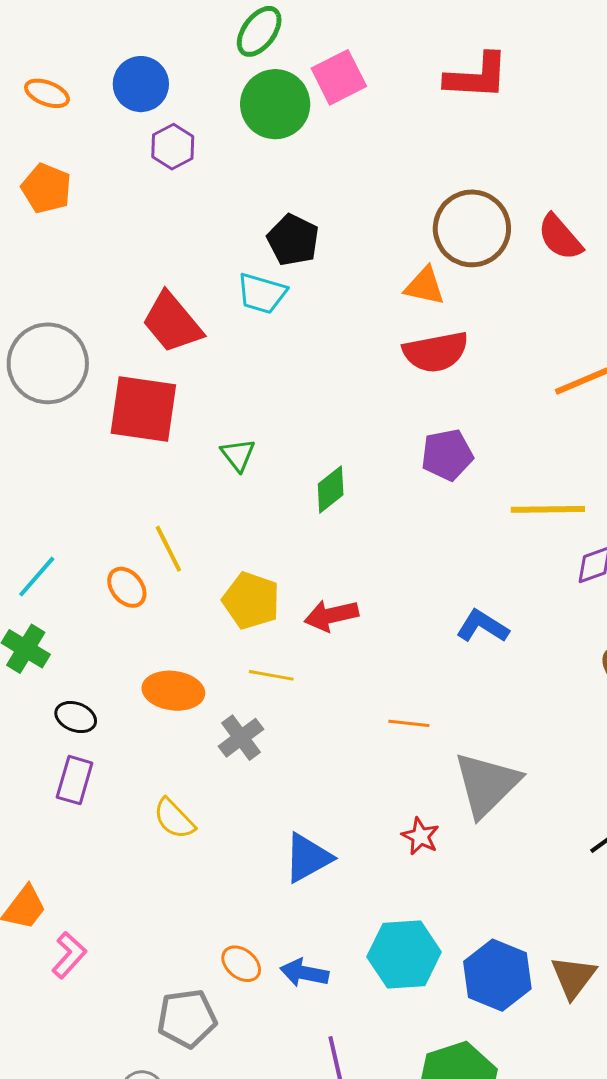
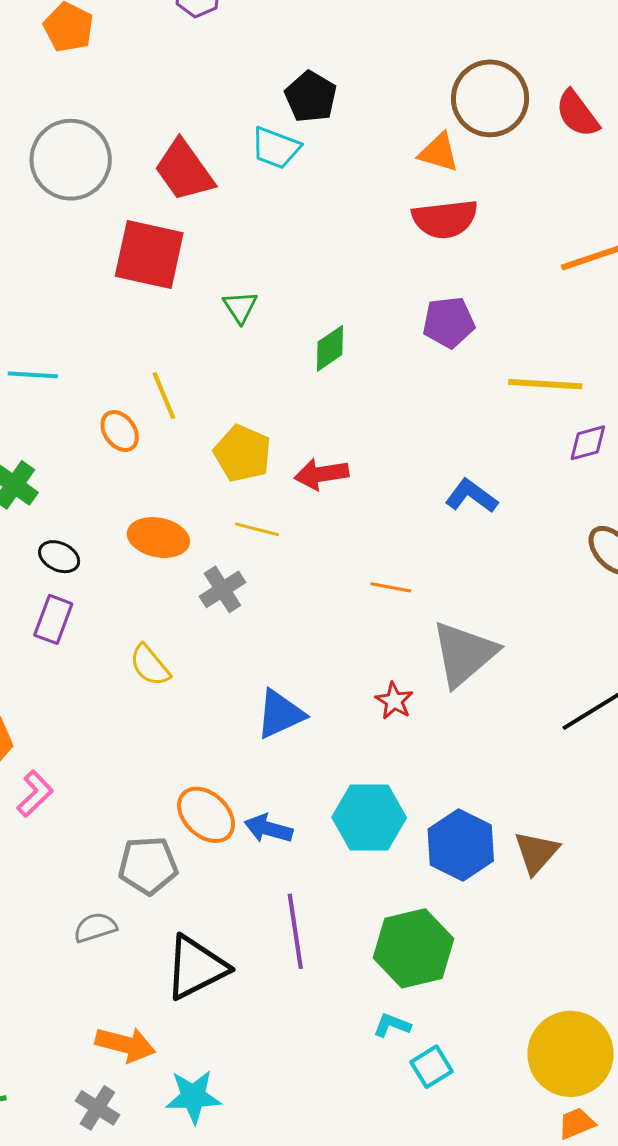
gray circle: (48, 363) -> (71, 160), moved
cyan line: (37, 577) -> (33, 375), moved, turned 48
orange ellipse: (241, 964) -> (206, 815), size x1.5

